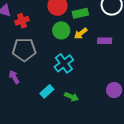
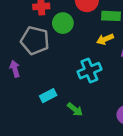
green circle: (61, 30) -> (63, 23), moved
cyan cross: (64, 63) -> (89, 71), moved

